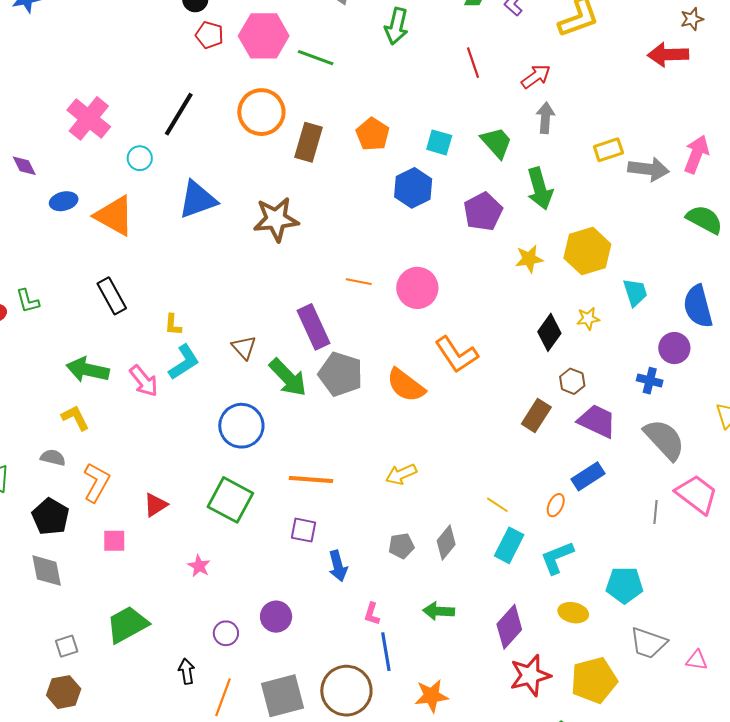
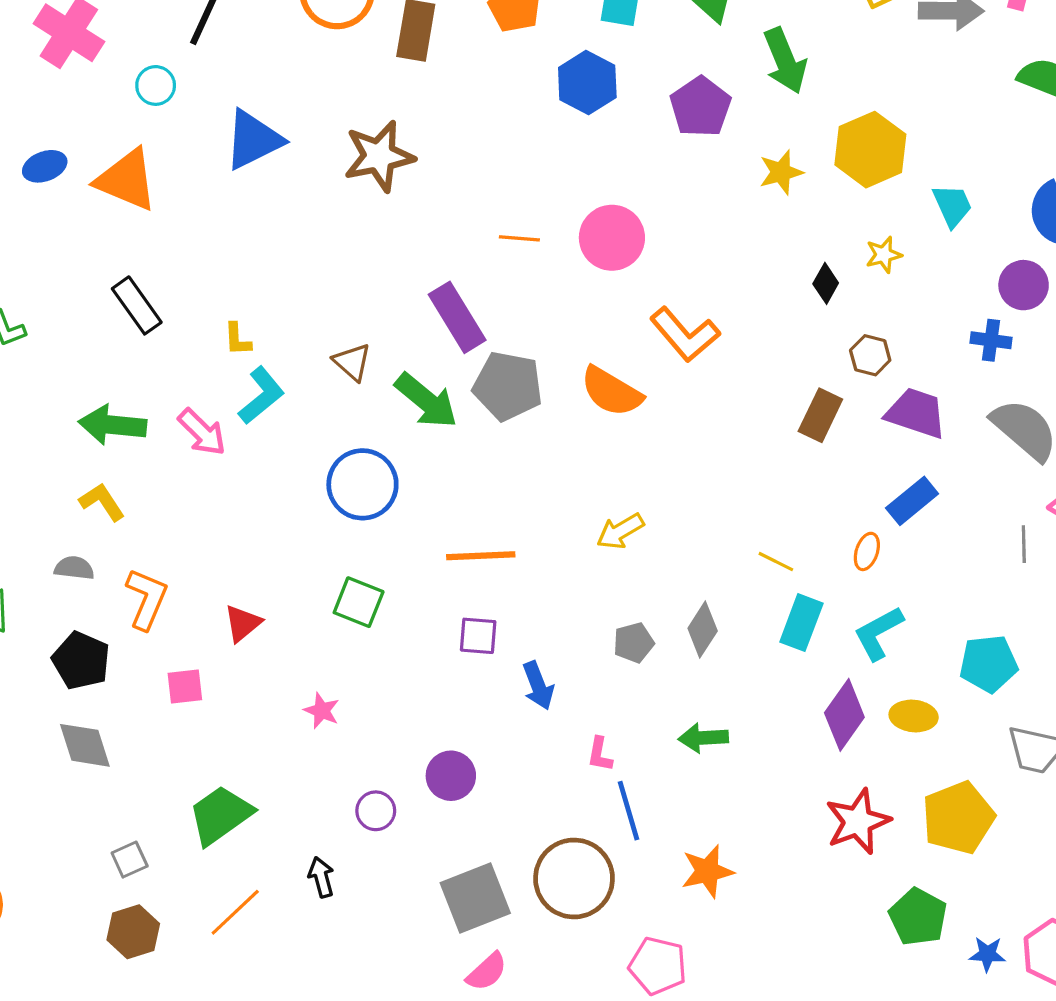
black diamond: (549, 332) -> (826, 283), size x0.7
green square: (230, 500) -> (359, 602), size x0.7
purple diamond: (509, 627) -> (844, 715), moved
orange line: (223, 697) -> (235, 912), moved, turned 33

